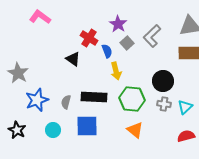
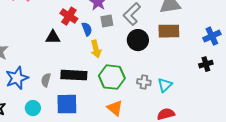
gray square: (127, 43) -> (107, 21), turned 32
black triangle: (73, 59) -> (53, 37), turned -35
black circle: (163, 81) -> (138, 40), moved

